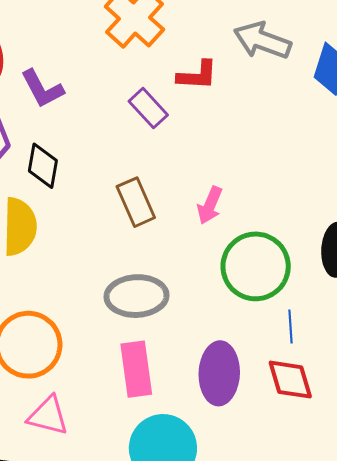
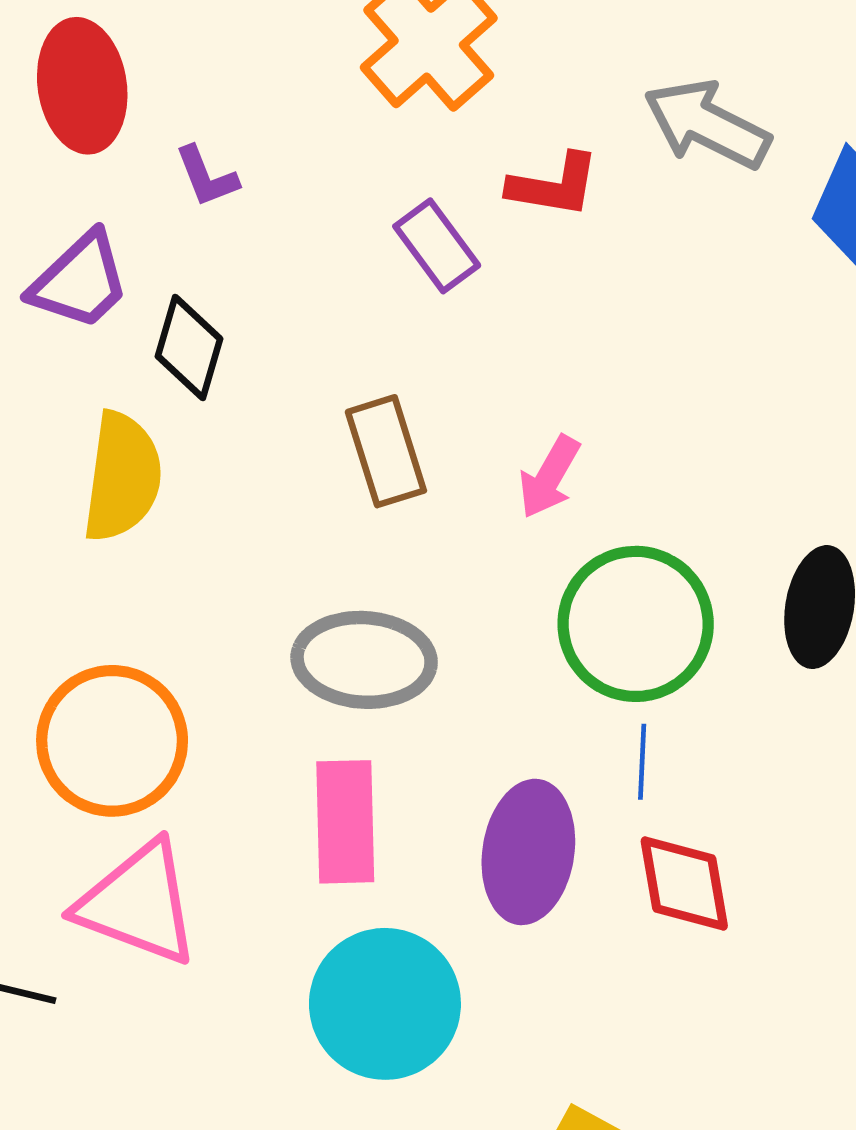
purple L-shape: (42, 89) -> (207, 177), size x0.7
blue line: (290, 327) -> (642, 762), moved
pink triangle: (48, 416) -> (138, 903), size x1.4

